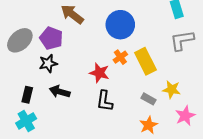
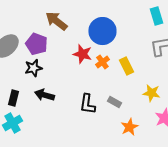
yellow rectangle: (145, 61) -> (126, 66), size x0.7
red star: (99, 73) -> (82, 54), moved
gray rectangle: (149, 99) -> (114, 102), moved

